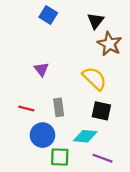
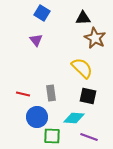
black triangle: (96, 21) -> (83, 18), turned 49
purple triangle: (41, 69) -> (36, 40), moved

